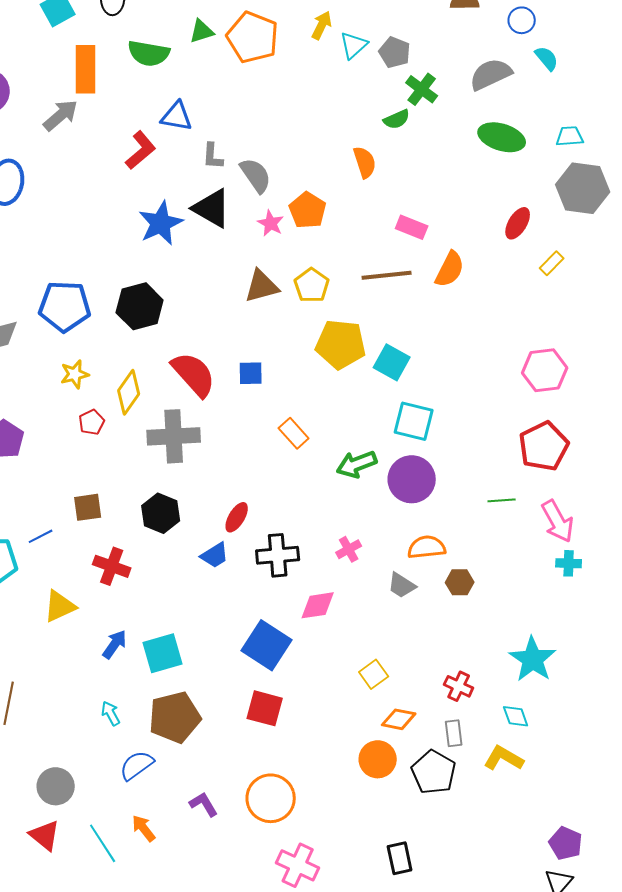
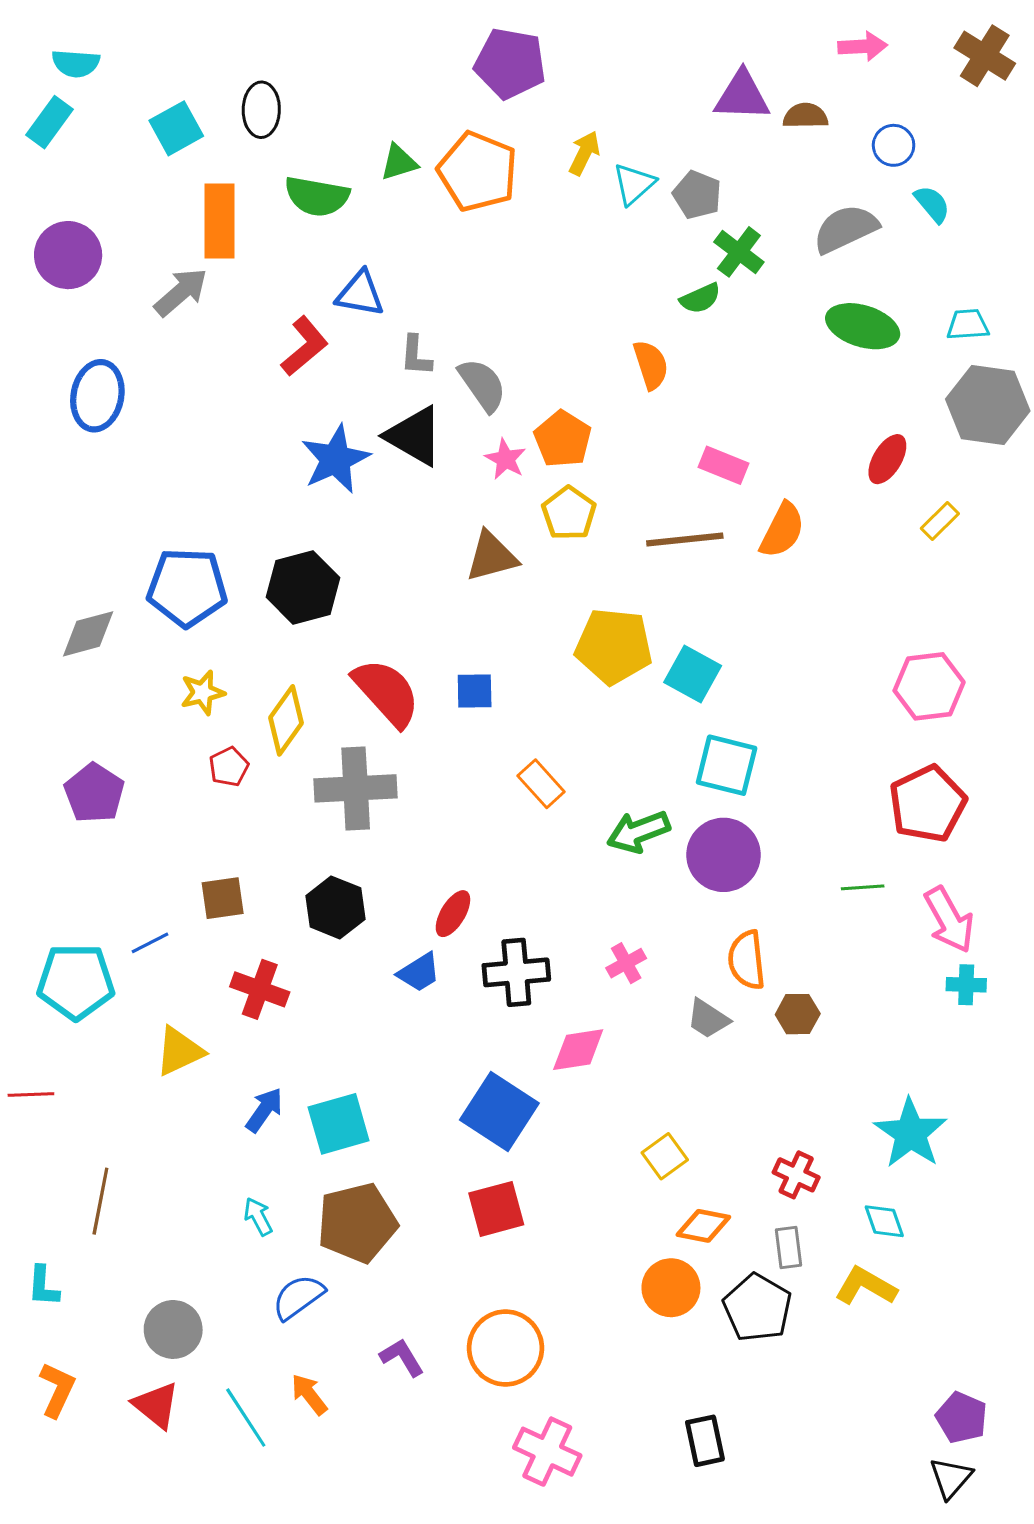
yellow pentagon: (312, 285) -> (569, 513), moved
orange semicircle: (427, 547) -> (747, 960), turned -90
red square: (265, 708) -> (496, 1209), turned -30

